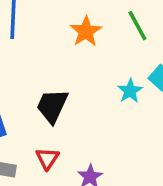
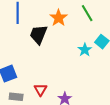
black trapezoid: (52, 106) -> (38, 34), moved

